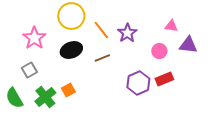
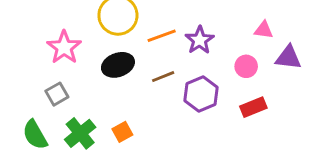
orange line: (101, 30) -> (162, 36), turned -72
purple hexagon: (138, 83) -> (201, 94), moved
orange square: (68, 90) -> (122, 132), moved

